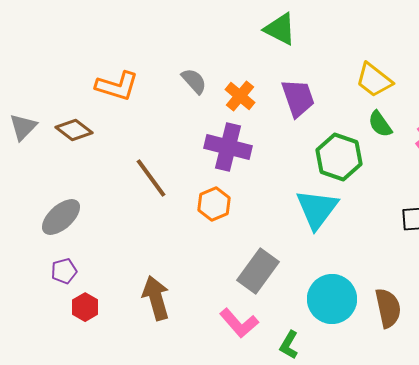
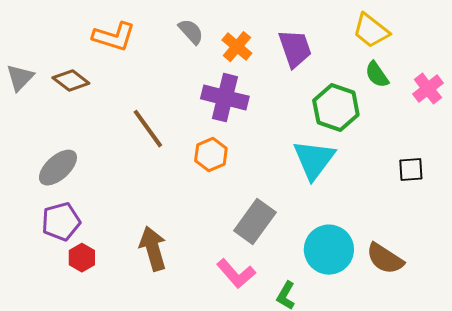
purple pentagon: (64, 271) -> (61, 222), size x1.5
brown semicircle: (388, 308) -> (385, 259), turned 135

